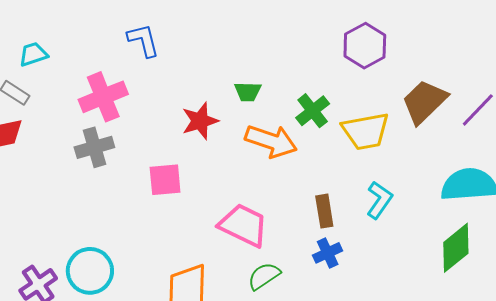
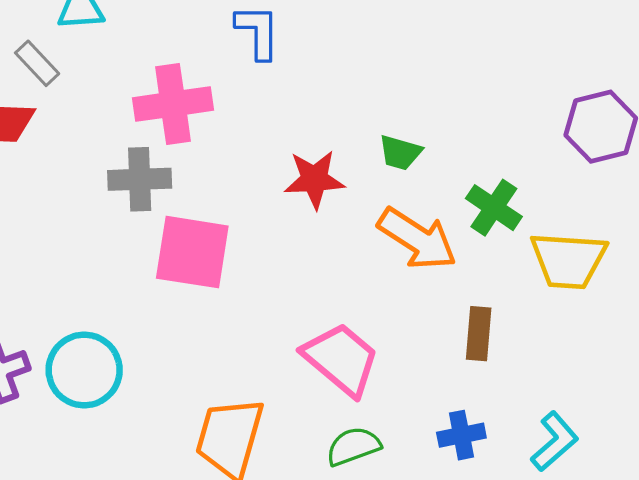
green cross: (313, 111) -> (494, 208), turned -32
pink square: (165, 180) -> (192, 252), moved, size x1.4
cyan L-shape: (379, 200) -> (555, 442), moved
brown rectangle: (324, 211) -> (479, 334), moved

